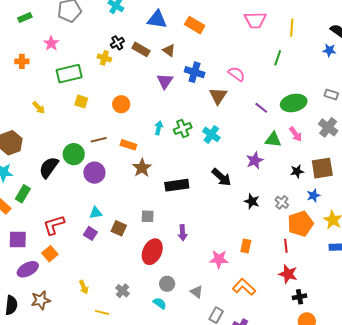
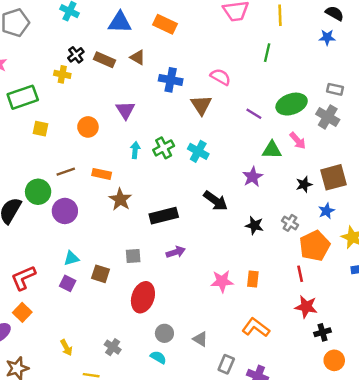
purple triangle: (165, 81) -> (125, 110), moved
gray cross: (328, 127) -> (328, 117), moved
purple arrow: (183, 233) -> (176, 252), moved, turned -98
pink star: (219, 259) -> (222, 281), moved

